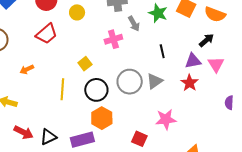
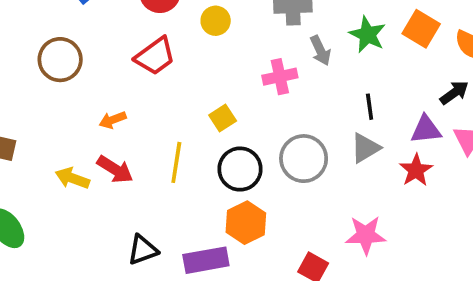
gray triangle: (155, 81) -> (365, 148), moved
red arrow: (23, 132) -> (115, 169), moved

